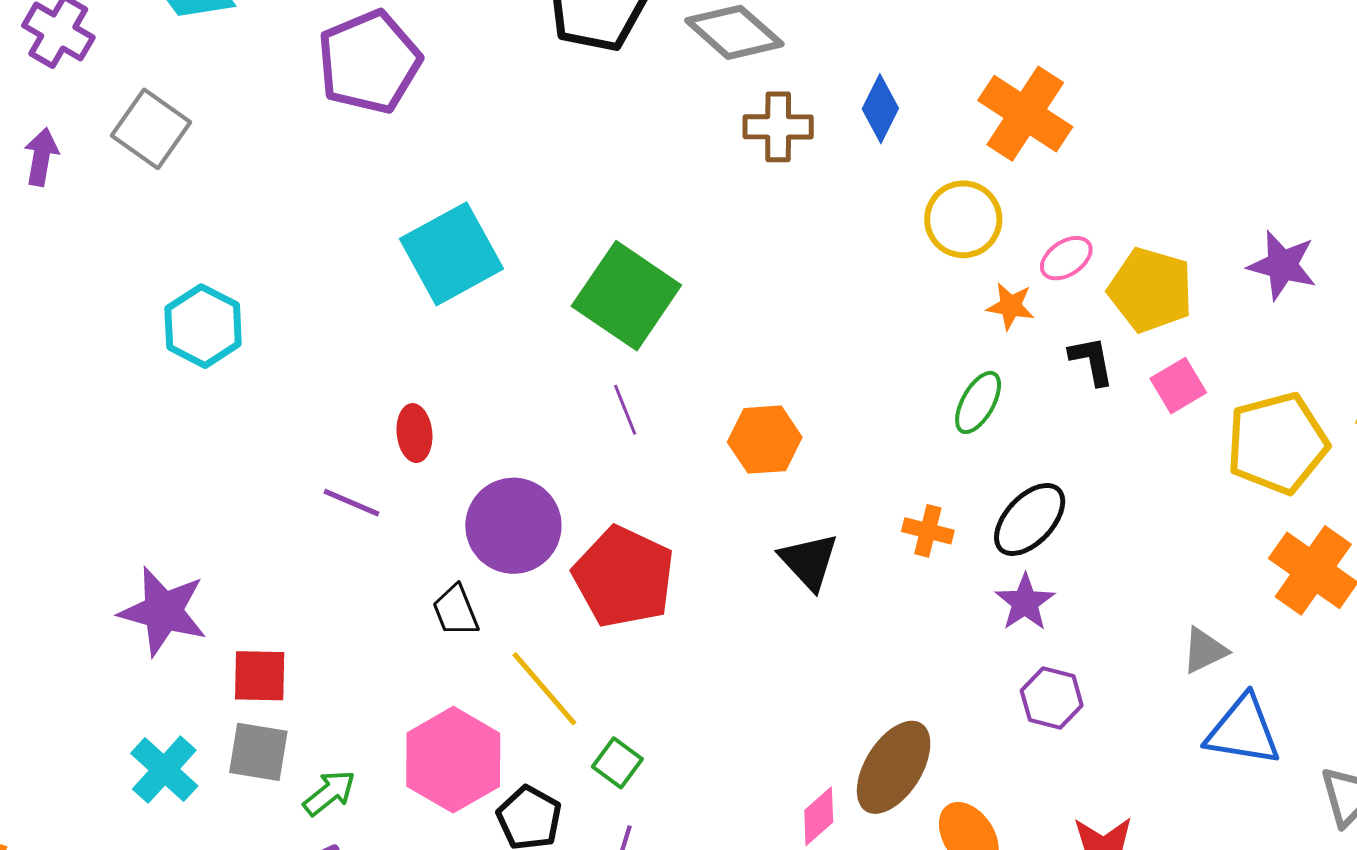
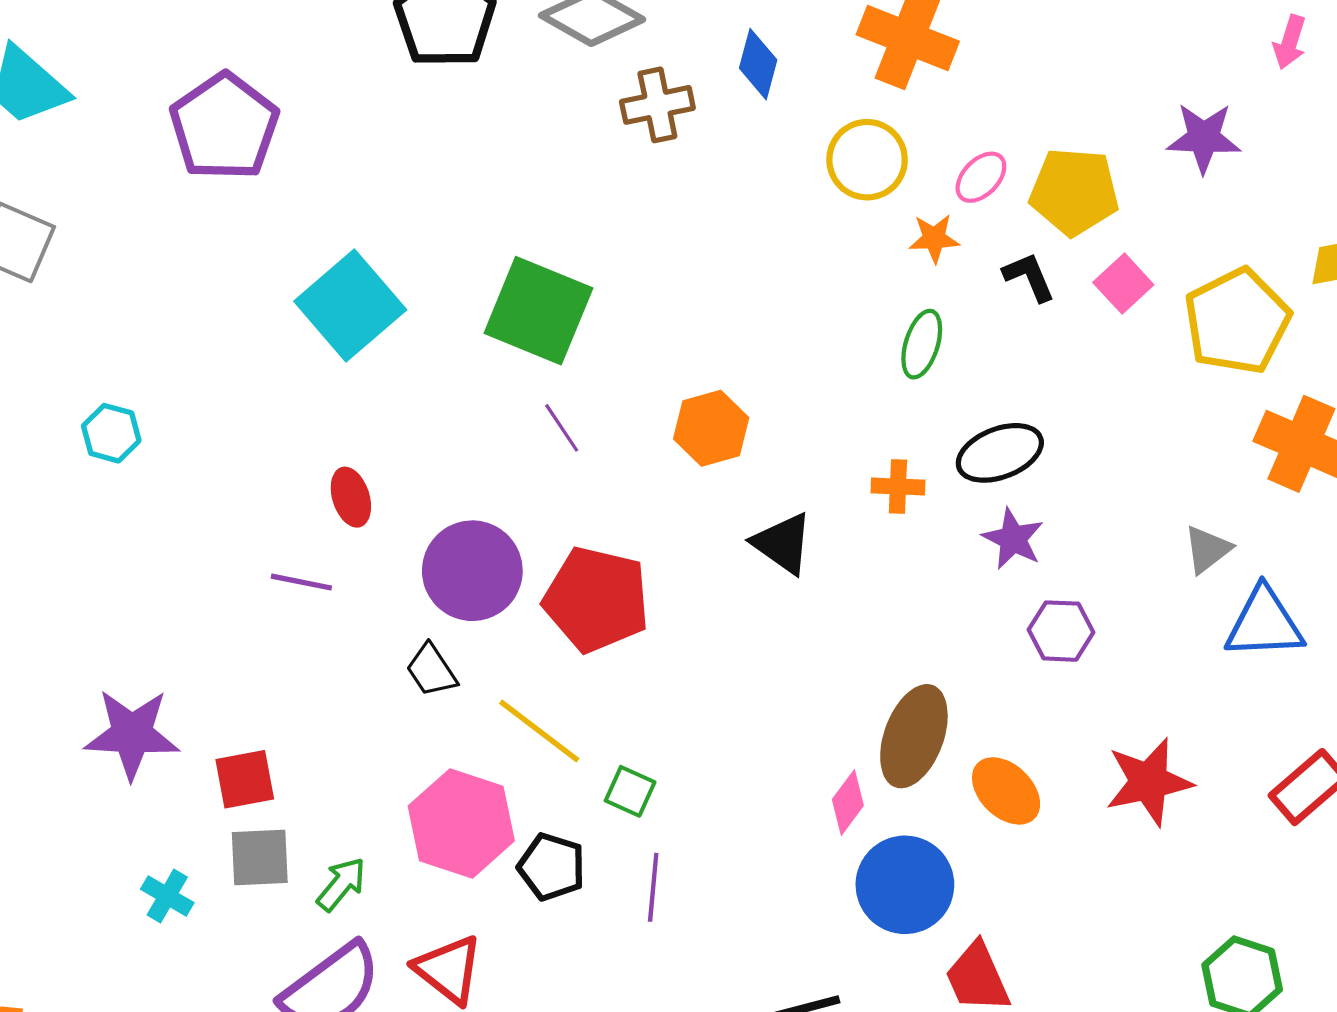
cyan hexagon: (203, 326) -> (111, 433), size x0.7
black ellipse: (1030, 520) -> (1000, 453), turned 38
cyan cross: (164, 770) -> (167, 896), size x0.7

